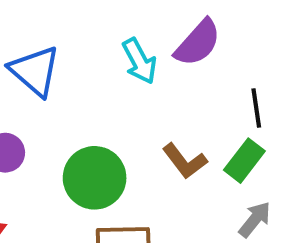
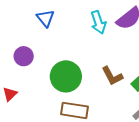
blue triangle: (35, 71) -> (45, 18), size x0.7

